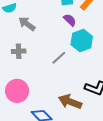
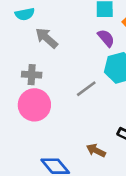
pink circle: (17, 91) -> (34, 105), moved
brown arrow: (70, 102) -> (96, 150), size x0.6

